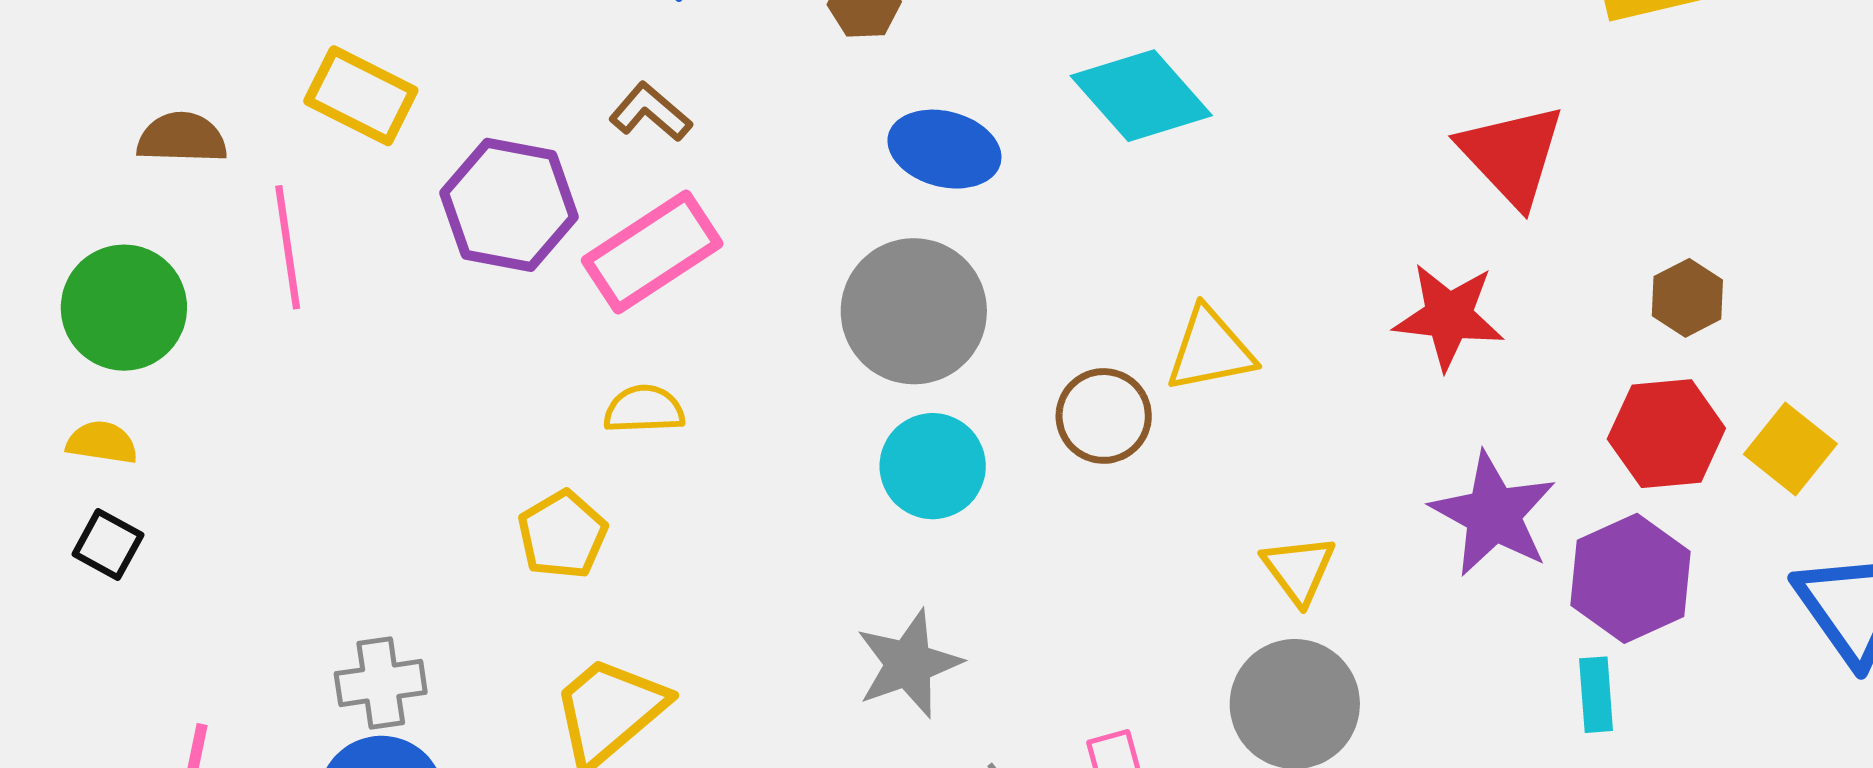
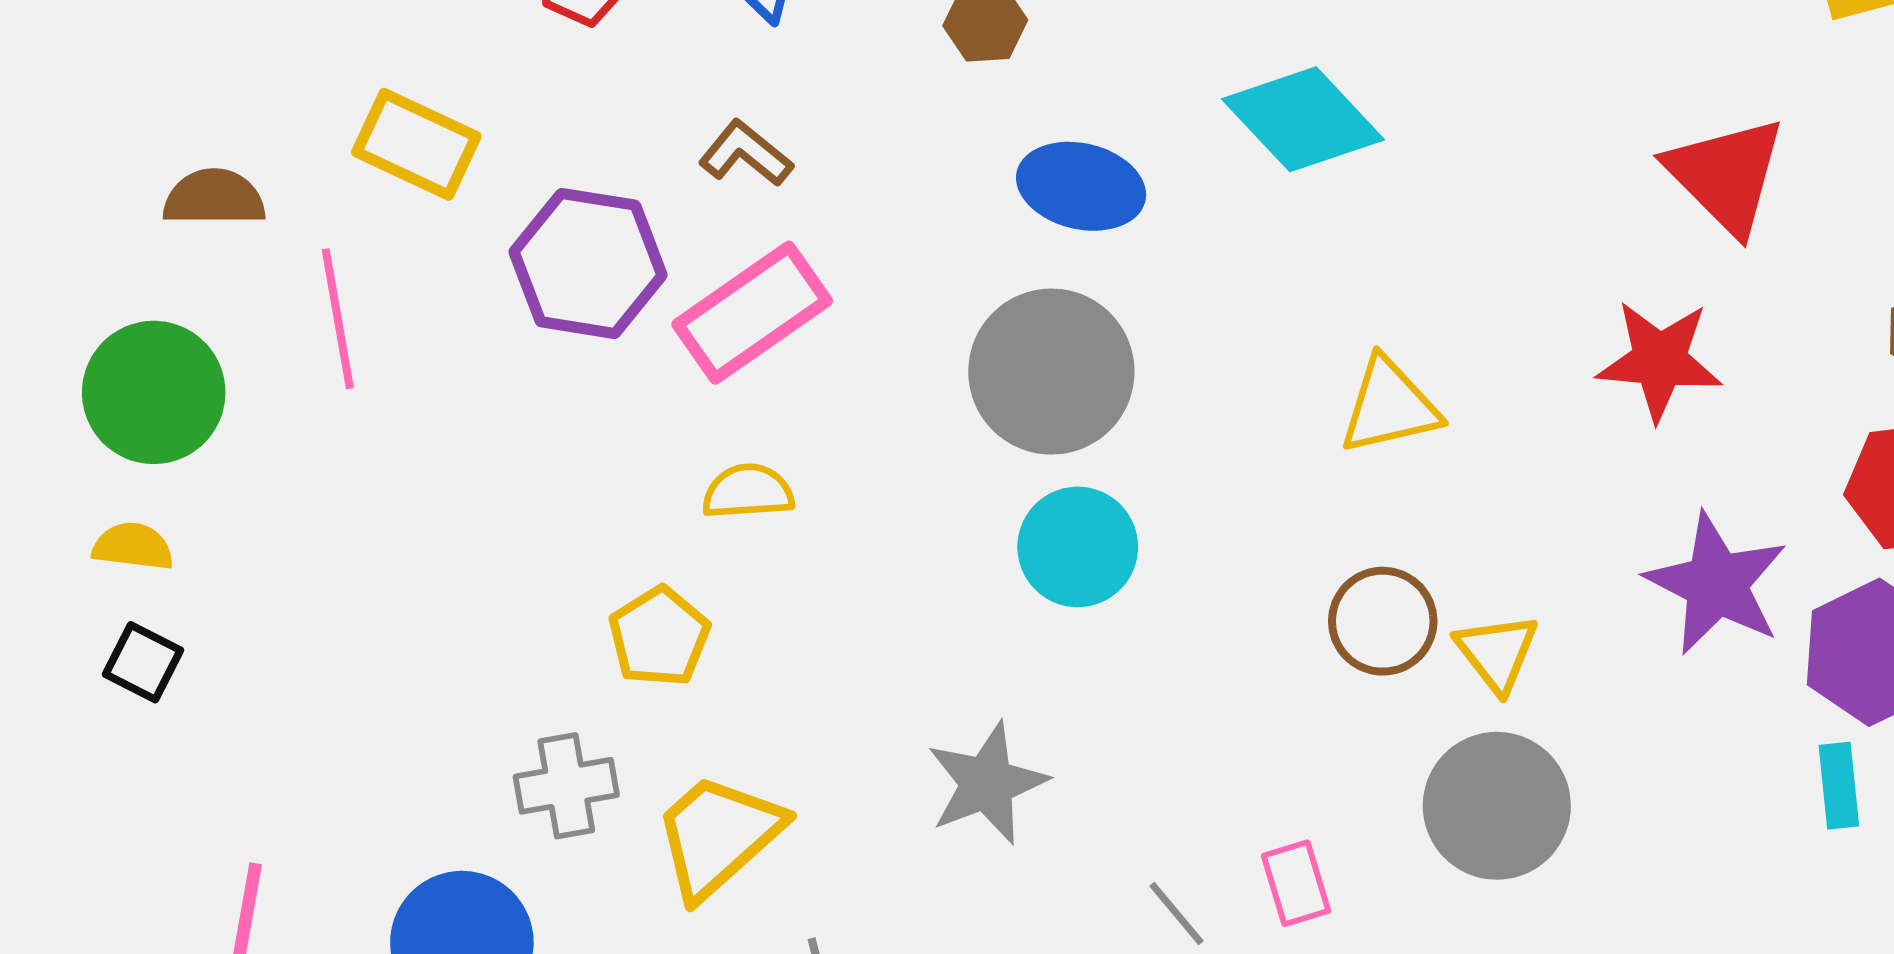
brown circle: (1104, 416) -> (1383, 621), moved
gray star: (909, 664) -> (987, 783), moved
gray cross: (381, 683) -> (566, 786), moved

